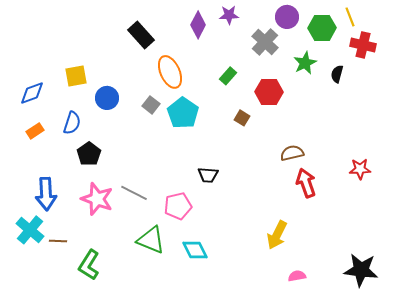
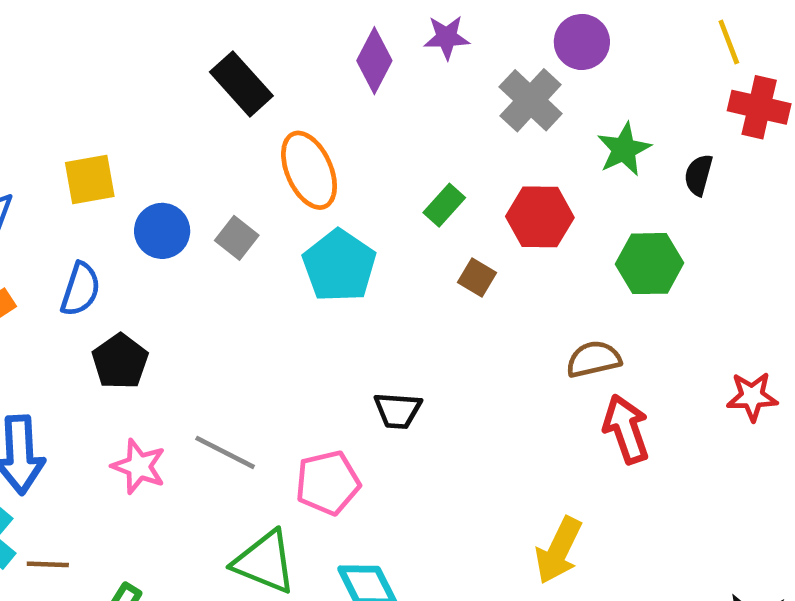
green hexagon: (322, 28) -> (650, 264), moved
green rectangle: (228, 76) -> (444, 205), moved
gray square: (151, 105) -> (237, 238), moved
pink star: (97, 199) -> (139, 466), size x0.7

